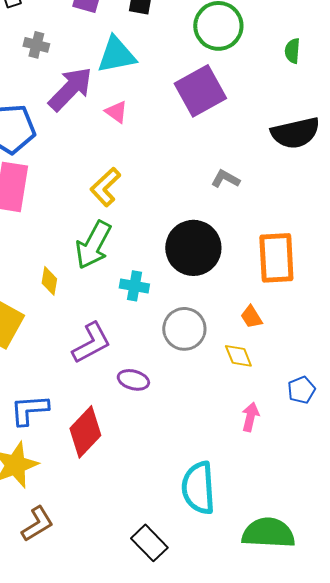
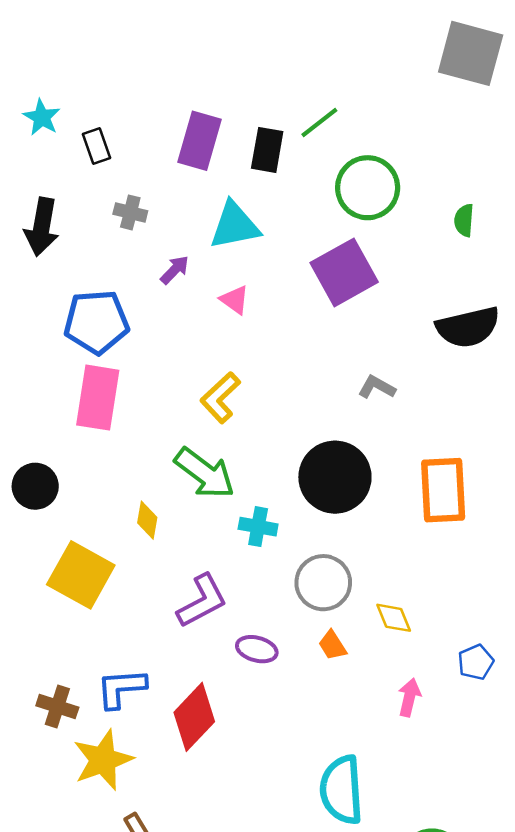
purple arrow: (70, 89) -> (175, 270), size x0.5
green arrow: (93, 245) -> (205, 473), turned -81
orange trapezoid: (251, 317) -> (332, 645), moved

